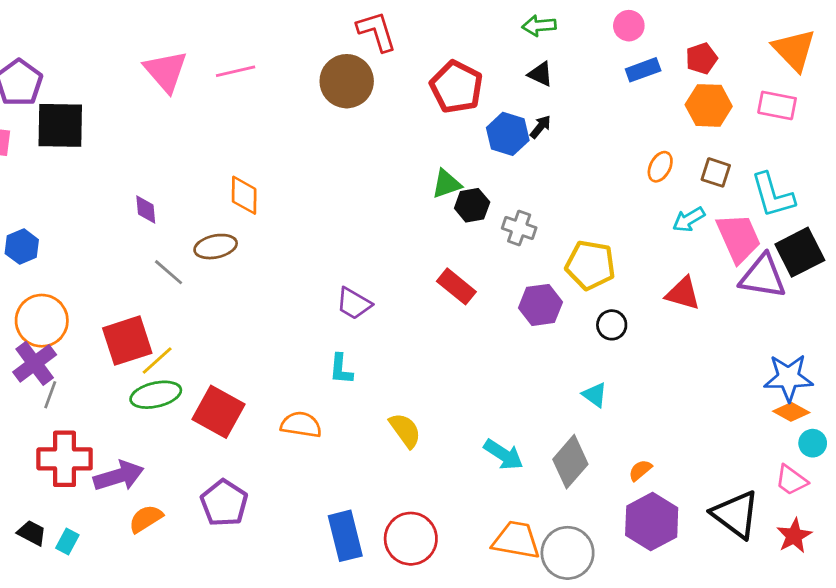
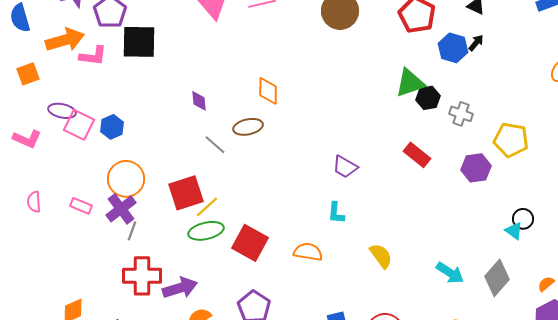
green triangle: (446, 184) -> (410, 83), size x1.4
black circle: (612, 325) -> (523, 219), moved

